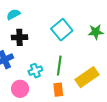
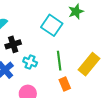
green star: (96, 32) -> (76, 11), moved
cyan cross: (35, 71) -> (30, 62), moved, turned -32

